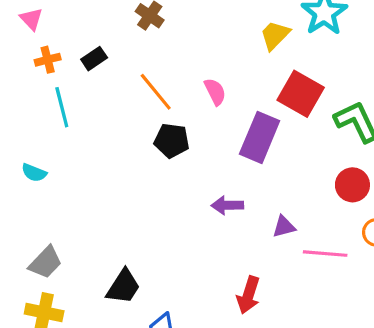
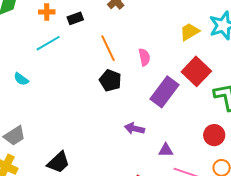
cyan line: (62, 107) -> (48, 43), turned 60

